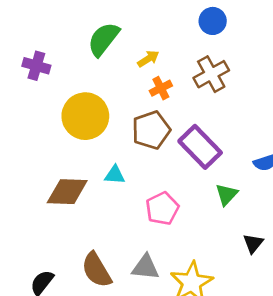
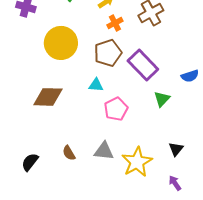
cyan triangle: (115, 175) -> (96, 85), moved
black triangle: (253, 243) -> (176, 149), moved
brown semicircle: (97, 270) -> (69, 153), size x0.6

